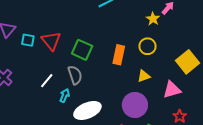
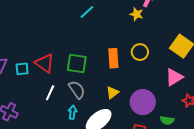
yellow circle: (148, 46) -> (140, 52), moved
yellow triangle: (144, 76) -> (112, 93), moved
white line: (47, 81) -> (50, 93), moved

